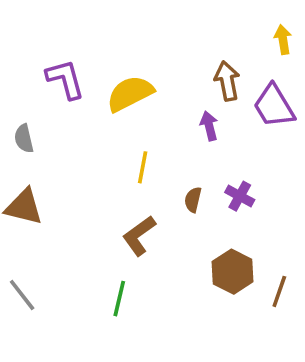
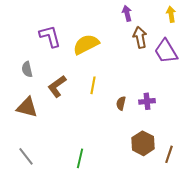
purple arrow: (209, 126) -> (127, 13), moved
purple cross: (240, 196) -> (147, 101), turned -35
brown L-shape: (139, 236) -> (57, 86), moved

